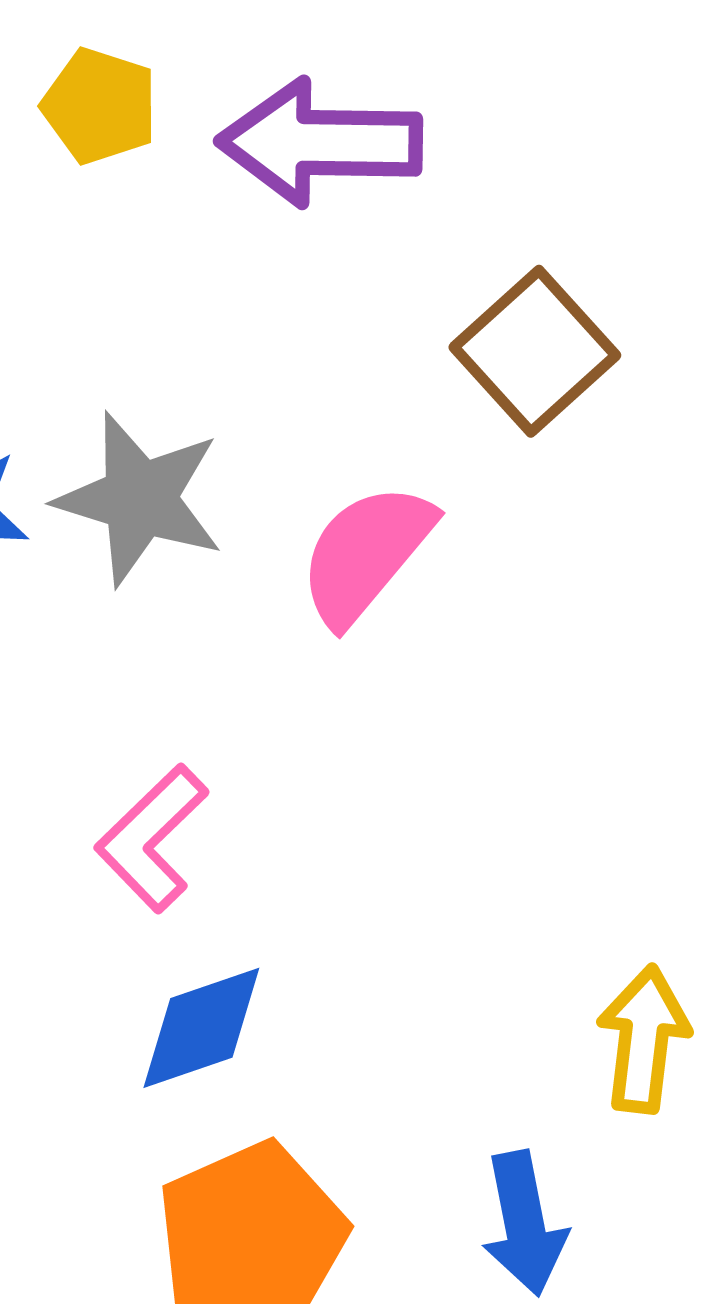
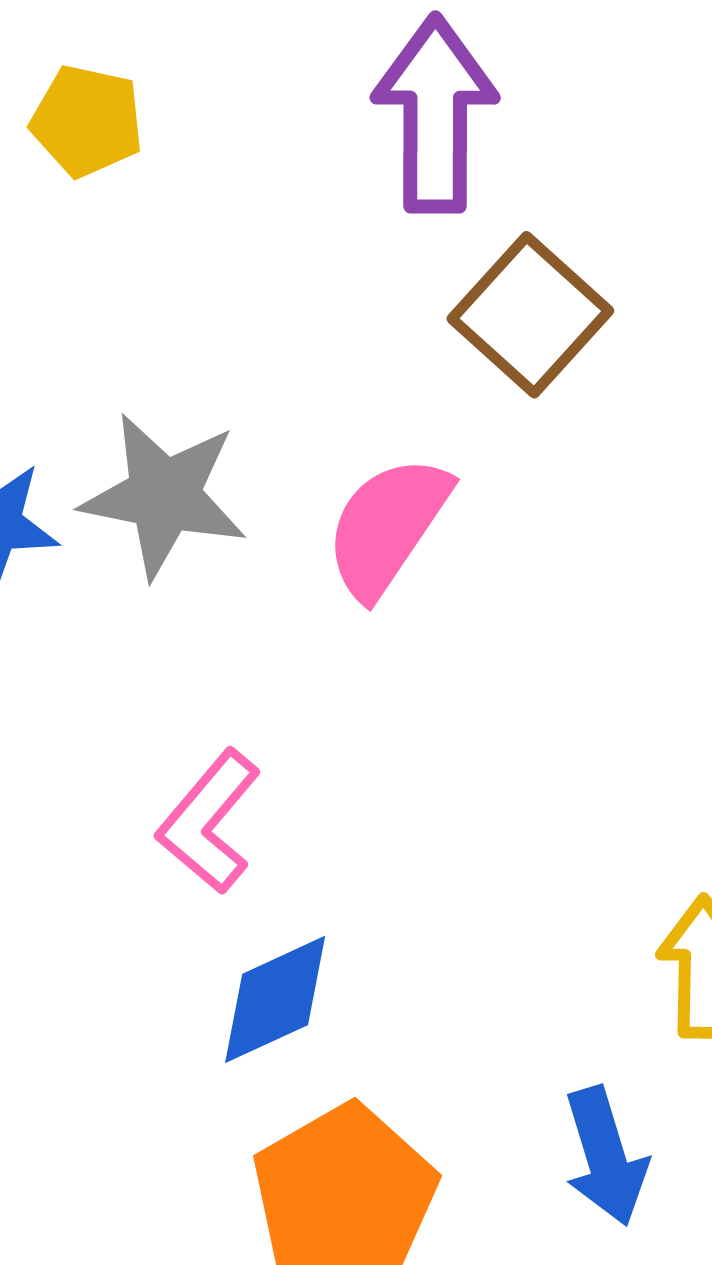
purple arrow: (320, 143) -> (435, 114), moved, turned 95

